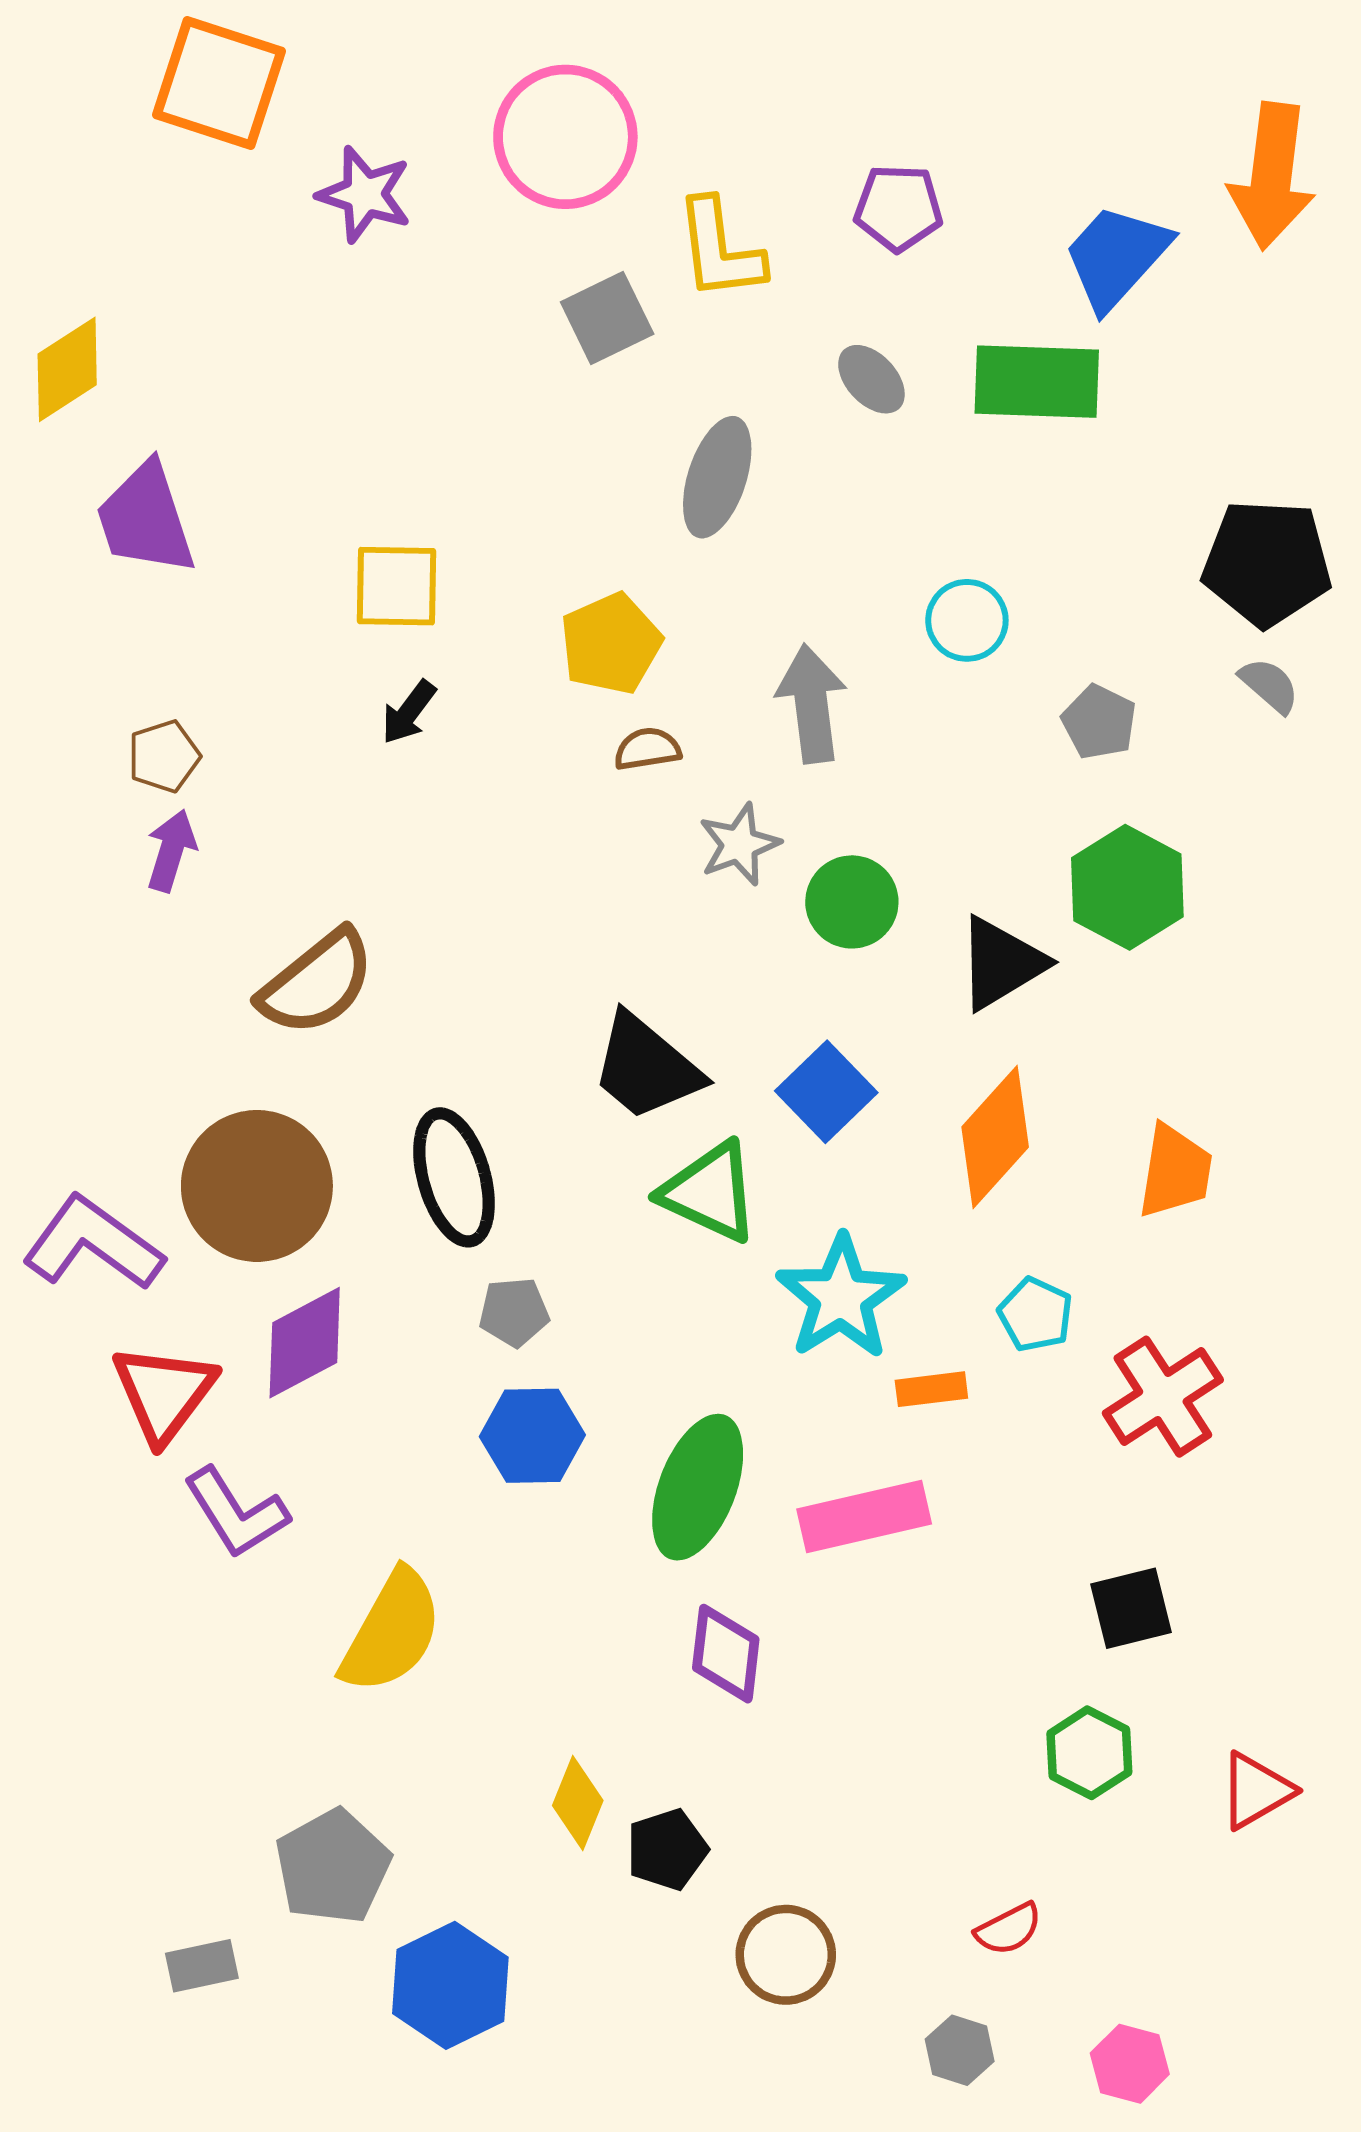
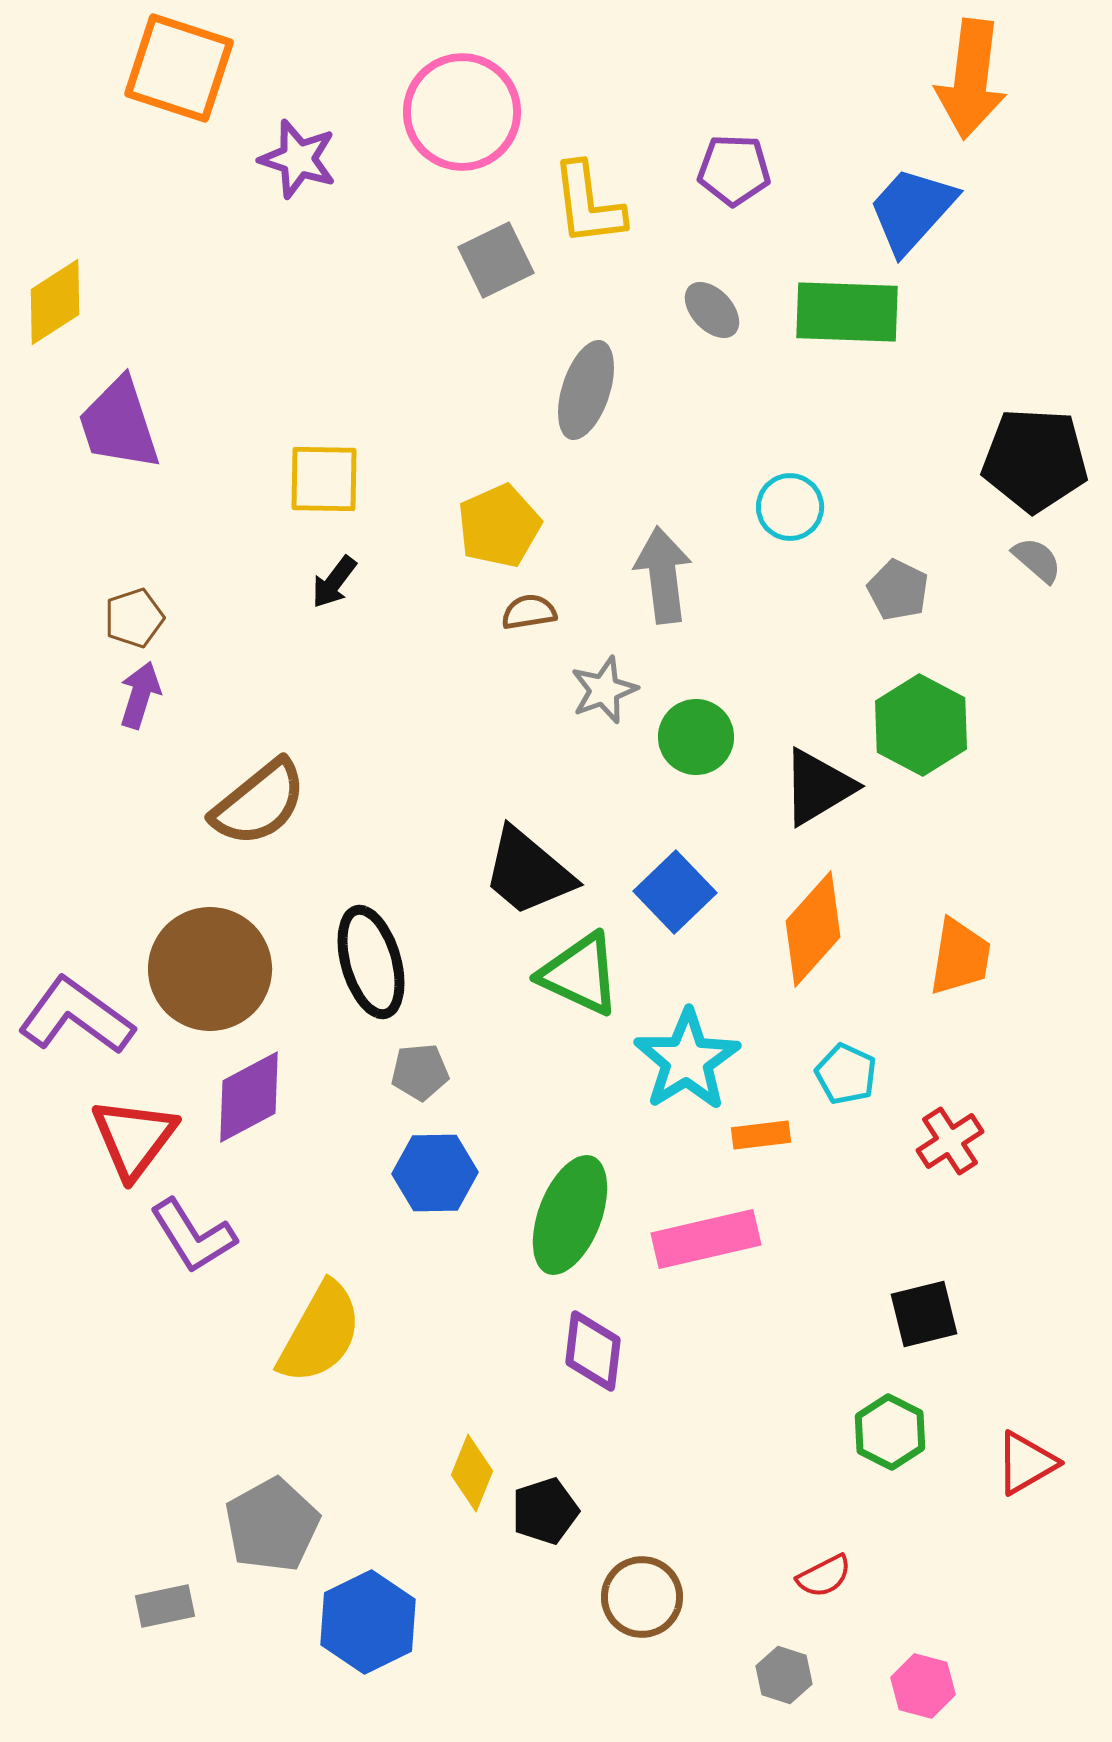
orange arrow: (1272, 176) -> (971, 79), moved
red cross: (1163, 1397) -> (950, 1141), size x0.7

